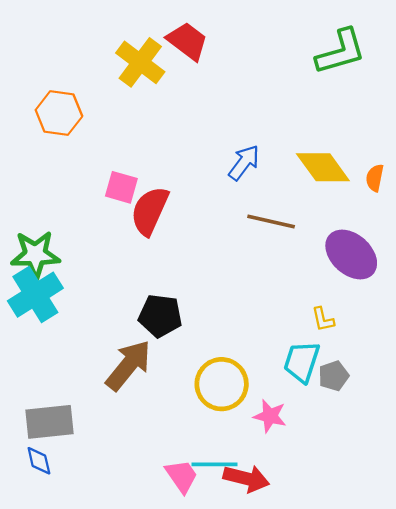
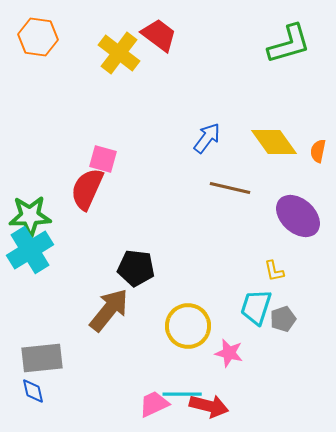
orange hexagon: (59, 113) -> (38, 37), moved
red semicircle: (150, 211) -> (87, 189), moved
pink trapezoid: (181, 476) -> (154, 404), turned -80

